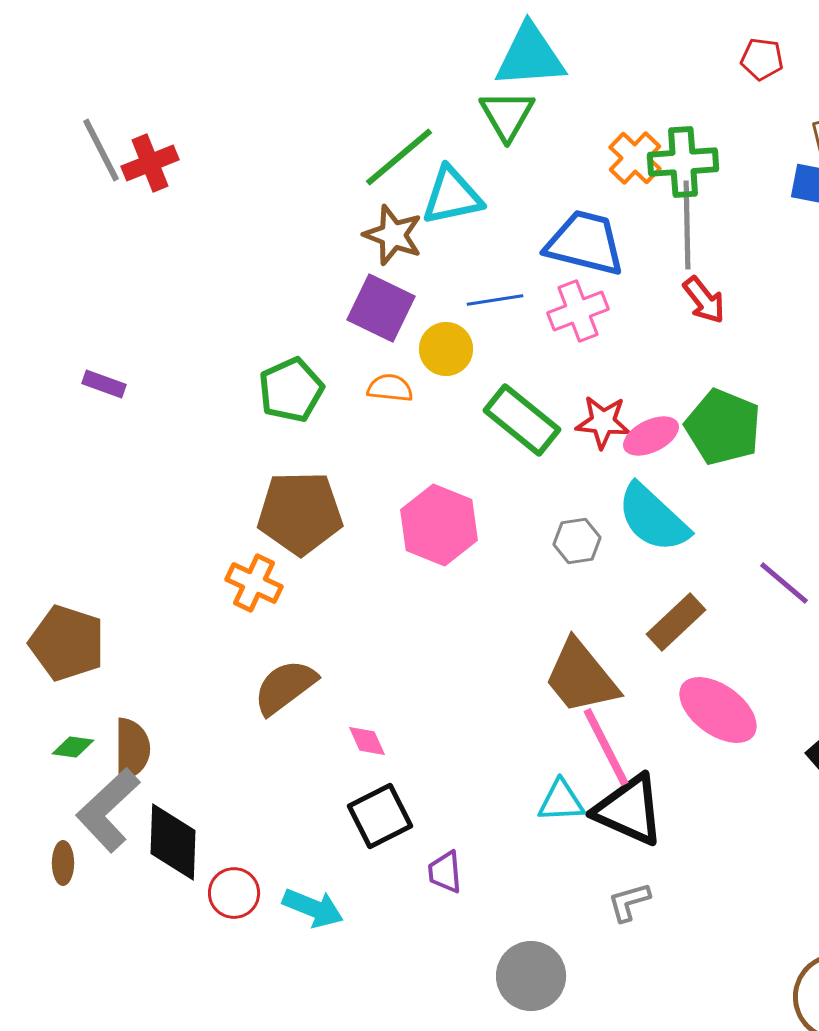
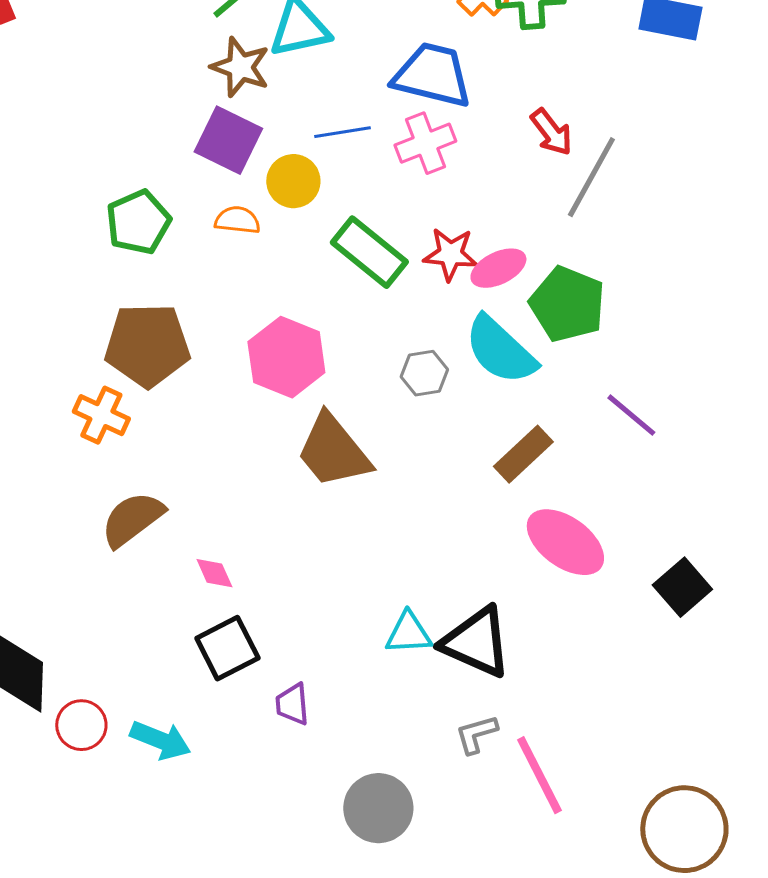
gray line: (687, 225) -> (591, 177), moved, turned 30
green pentagon: (723, 427) -> (567, 304), moved
brown trapezoid: (581, 677) -> (333, 451), moved
pink line: (606, 747) -> (539, 775), moved

